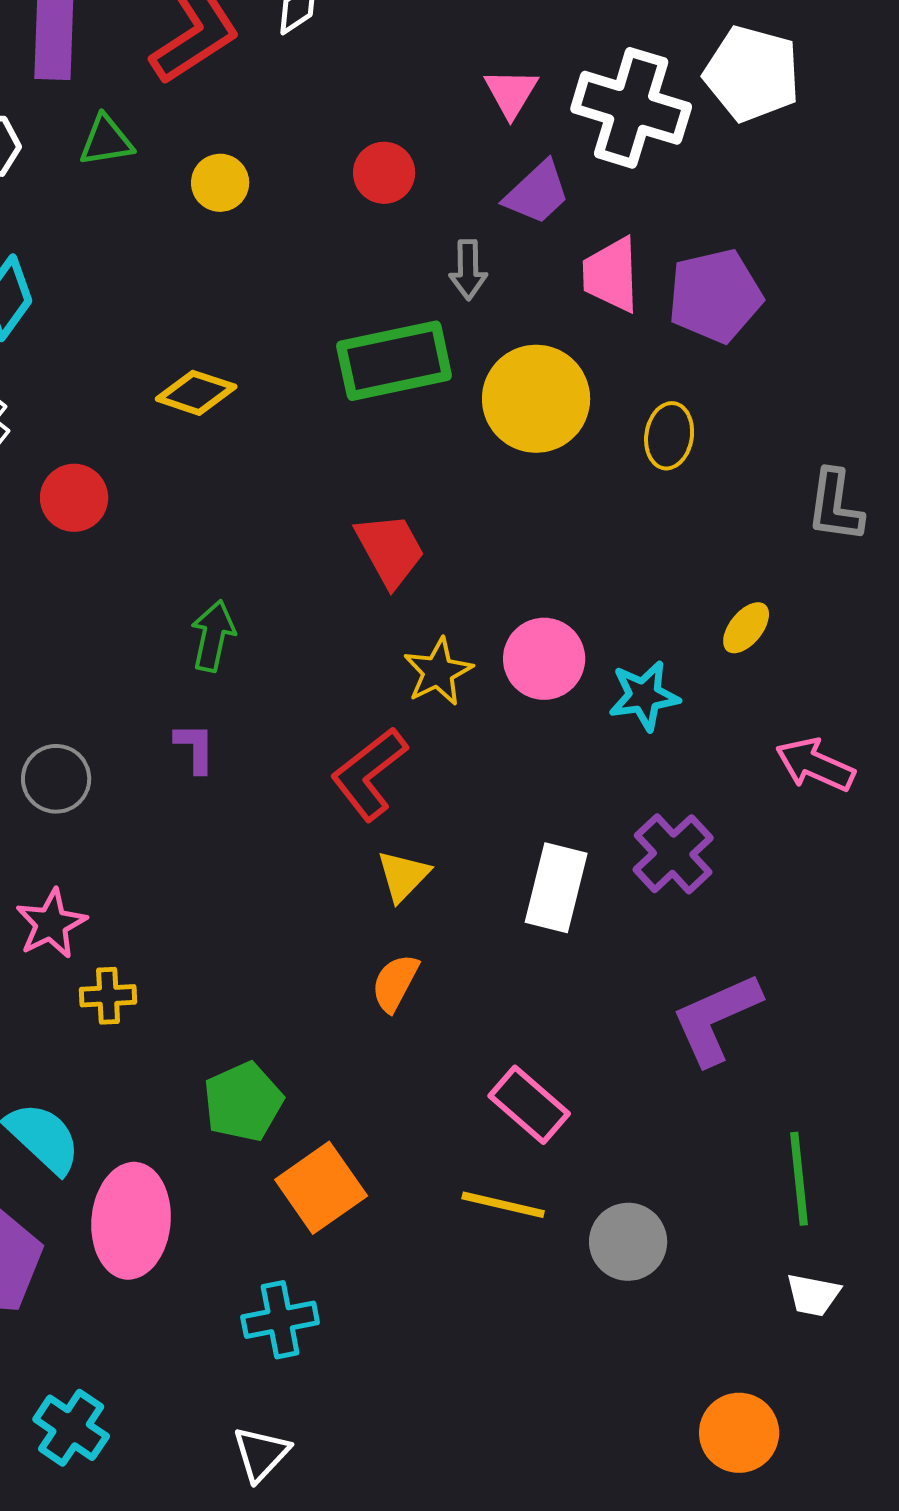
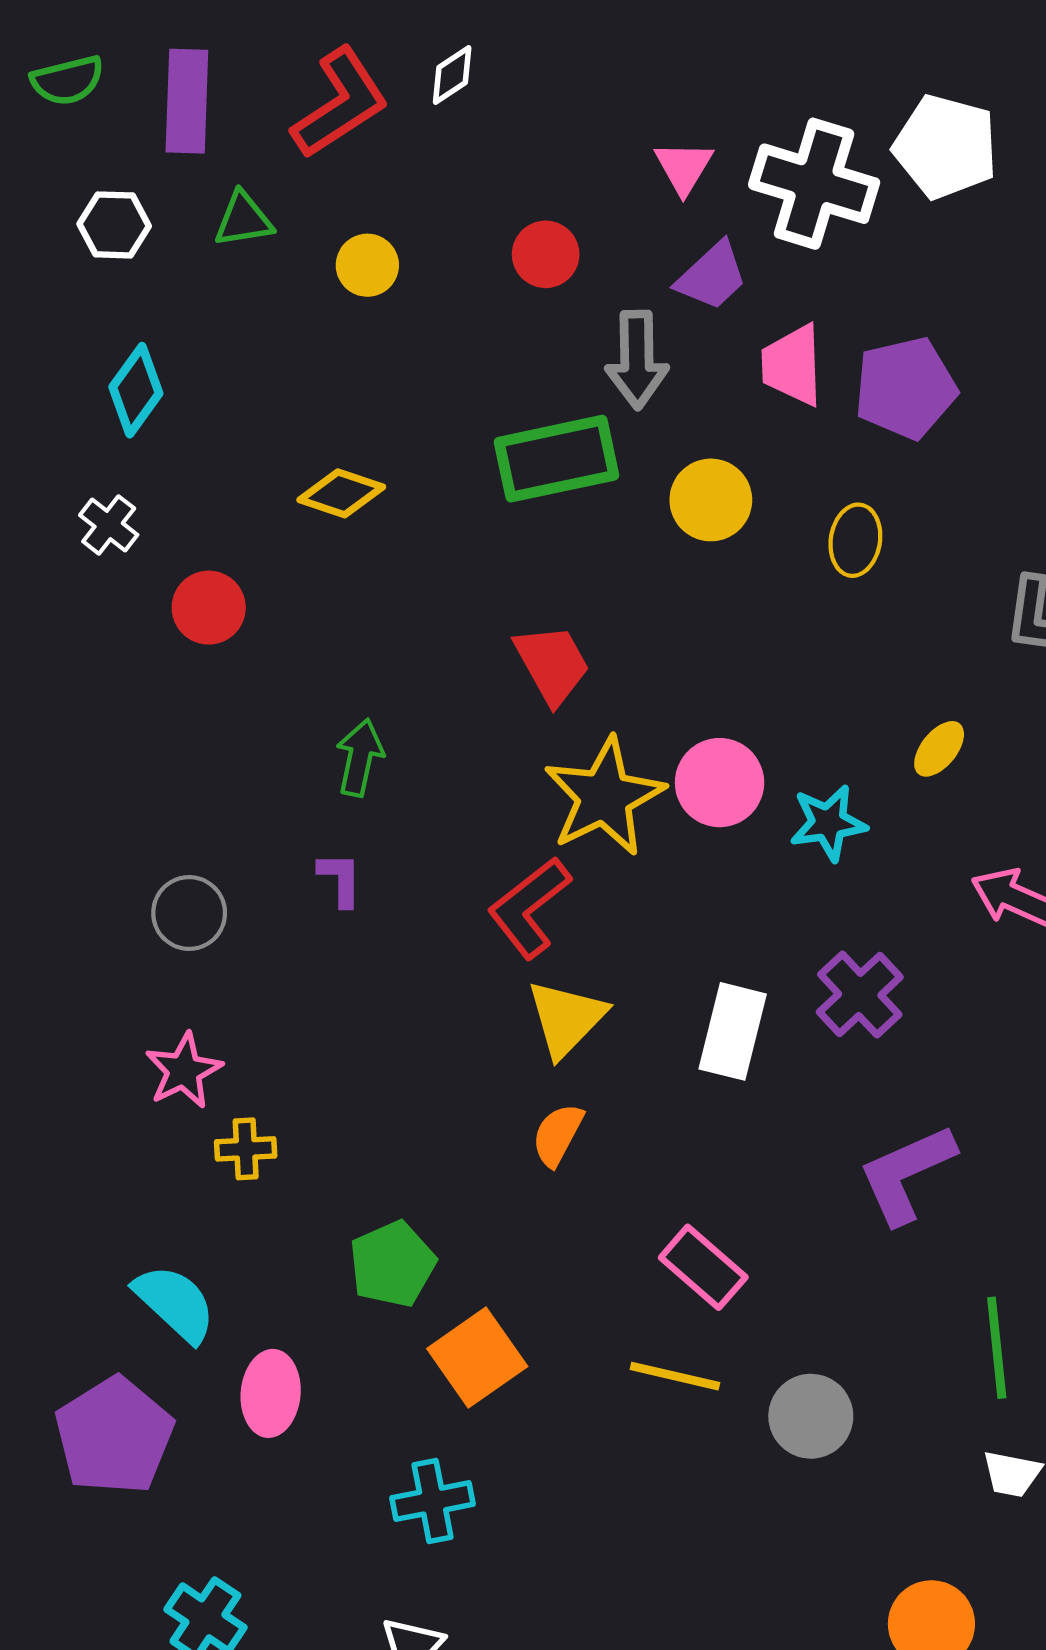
gray arrow: (468, 270) -> (637, 360), size x1.5
yellow circle: (536, 399) -> (711, 500), size x0.7
yellow star: (438, 672) -> (604, 797), size x1.6
yellow triangle: (403, 876) -> (566, 1018), size x1.4
pink ellipse: (131, 1221) -> (271, 1393), size x0.7

